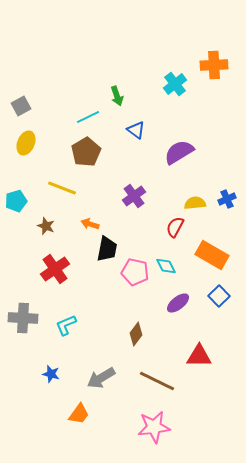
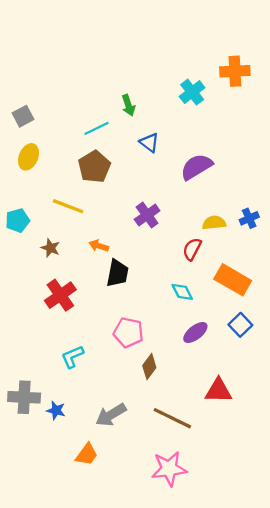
pink pentagon: (135, 272) -> (128, 332), moved
gray cross: (23, 318) -> (24, 397), moved

